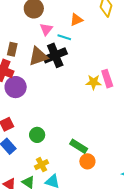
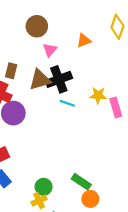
cyan line: (64, 37) -> (67, 103), moved
yellow star: (94, 82) -> (98, 95), moved
green circle: (37, 135) -> (44, 187), moved

